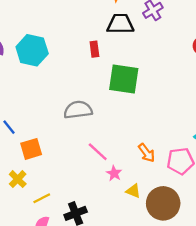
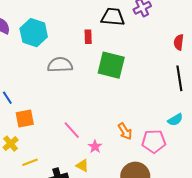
gray semicircle: (78, 110) -> (60, 65), moved
pink line: (98, 152) -> (72, 130), moved
yellow triangle: (133, 191) -> (82, 165), moved

